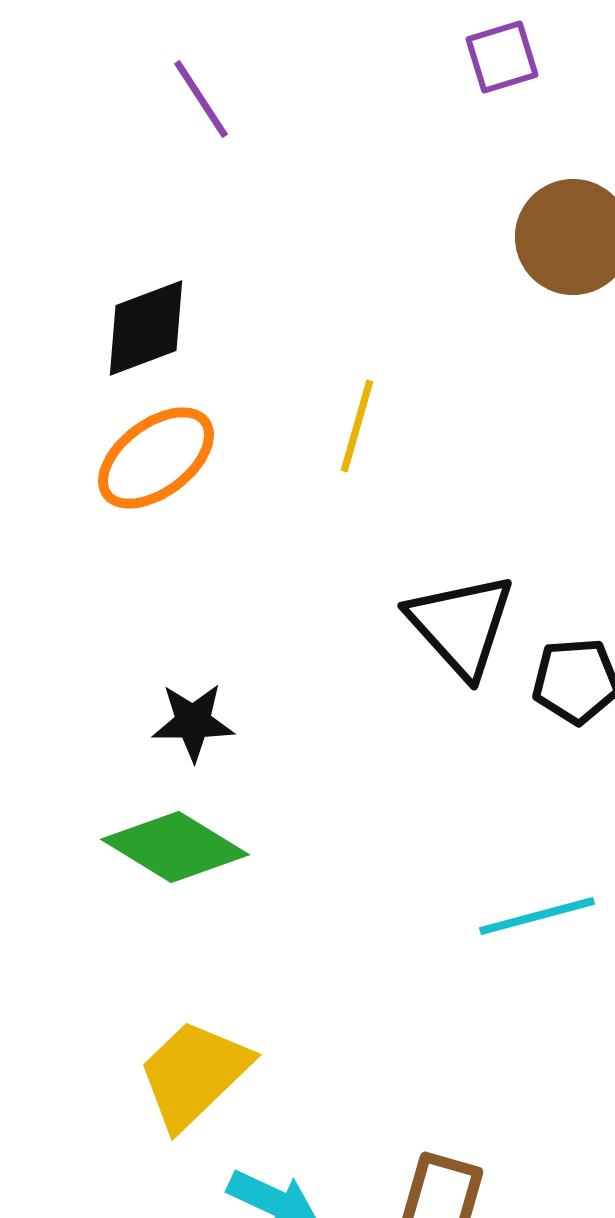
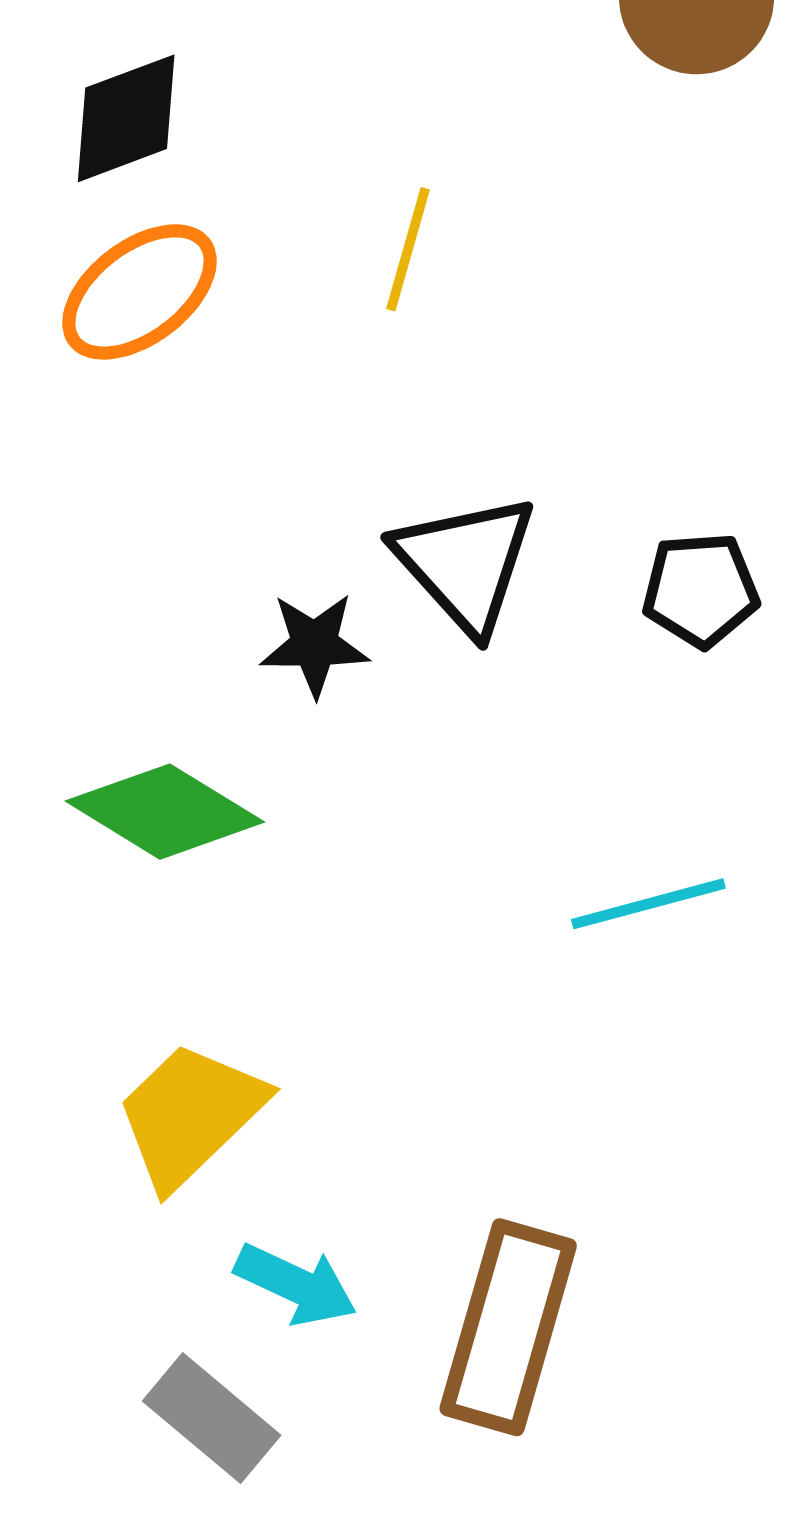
black triangle: (461, 625) -> (465, 563), moved
black star: (193, 722) -> (314, 645), moved

